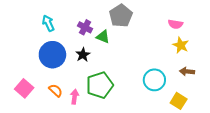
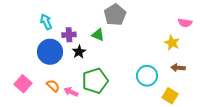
pink semicircle: (175, 24) -> (185, 23), moved
purple cross: (85, 27) -> (69, 35), moved, turned -32
pink arrow: (75, 97) -> (71, 92), turned -72

